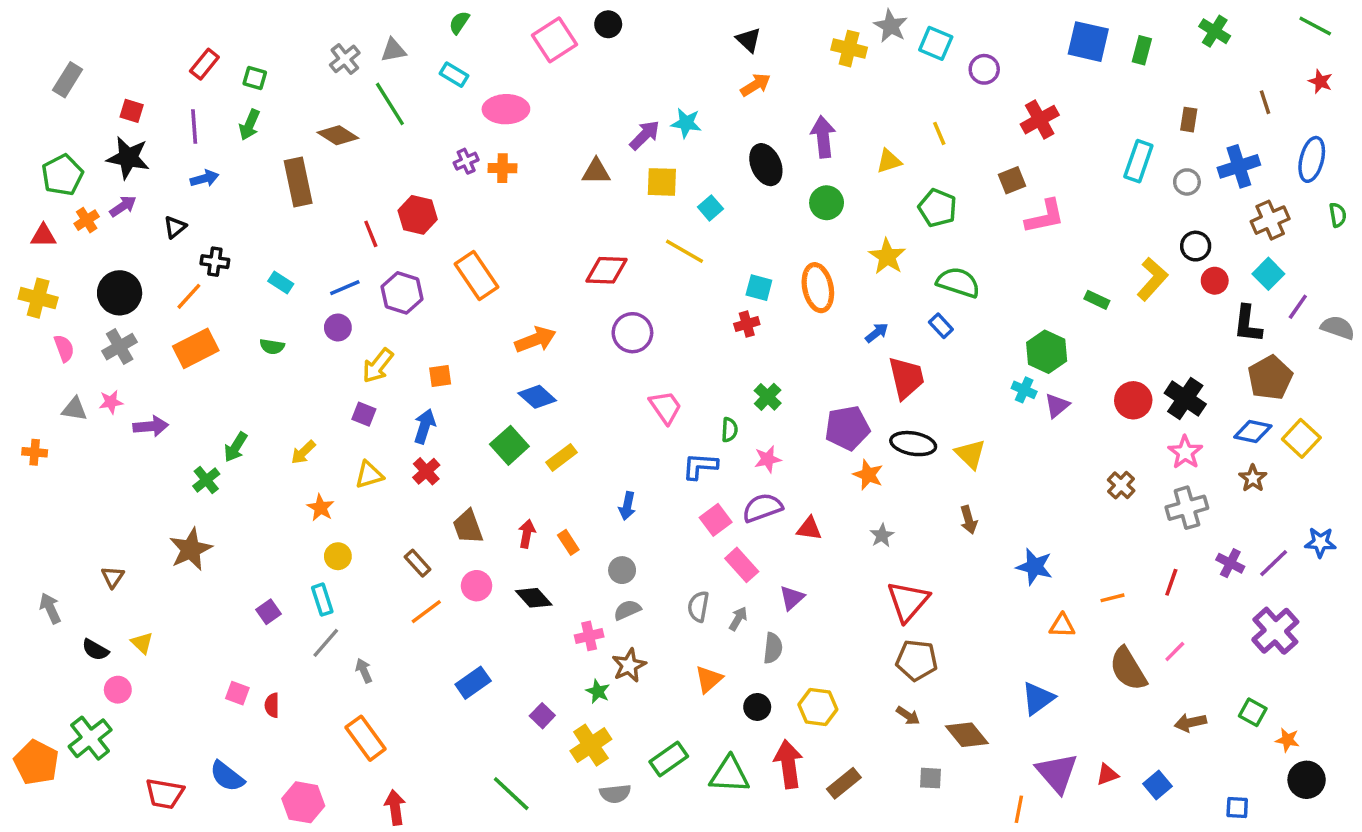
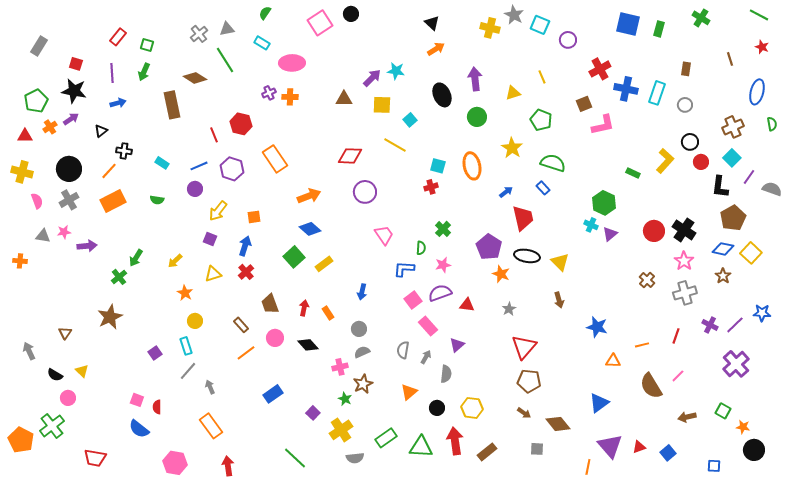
blue cross: (1239, 166) -> (626, 89), moved, turned 30
purple pentagon: (847, 428) -> (489, 247), turned -30
blue semicircle: (227, 776) -> (139, 429), moved

